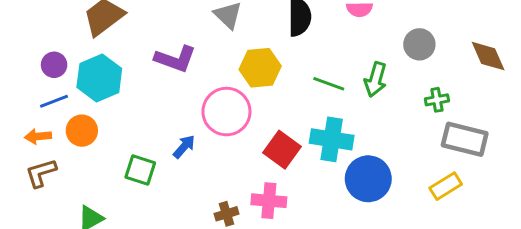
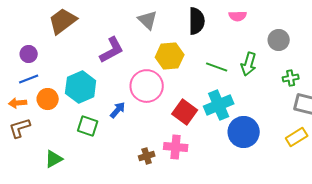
purple L-shape: (175, 59) -> (112, 50), turned -48
cyan hexagon: (99, 78) -> (81, 87), moved
cyan cross: (332, 139) -> (219, 105), turned -32

